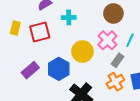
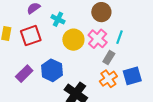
cyan cross: (69, 17) -> (58, 19), turned 32
yellow circle: (82, 52) -> (73, 40), moved

